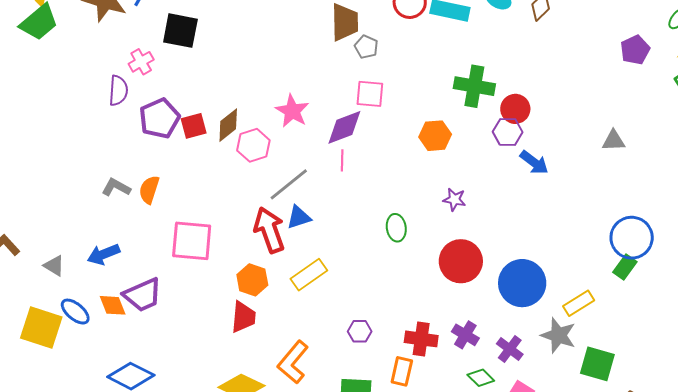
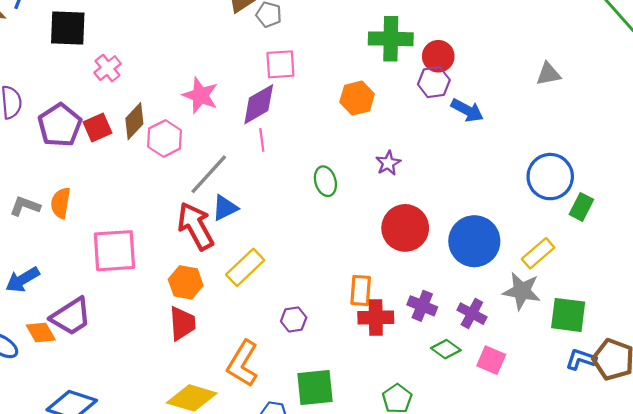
pink cross: (141, 62) -> (108, 68), moved
purple star: (454, 199) -> (388, 163), turned -30
green ellipse: (396, 228) -> (325, 181), moved
blue circle: (632, 238) -> (550, 177), moved
purple hexagon: (360, 331) -> (294, 319), moved
orange rectangle: (402, 371) -> (361, 290), moved

